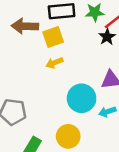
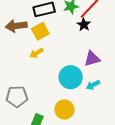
yellow arrow: (54, 63) -> (37, 53), moved

